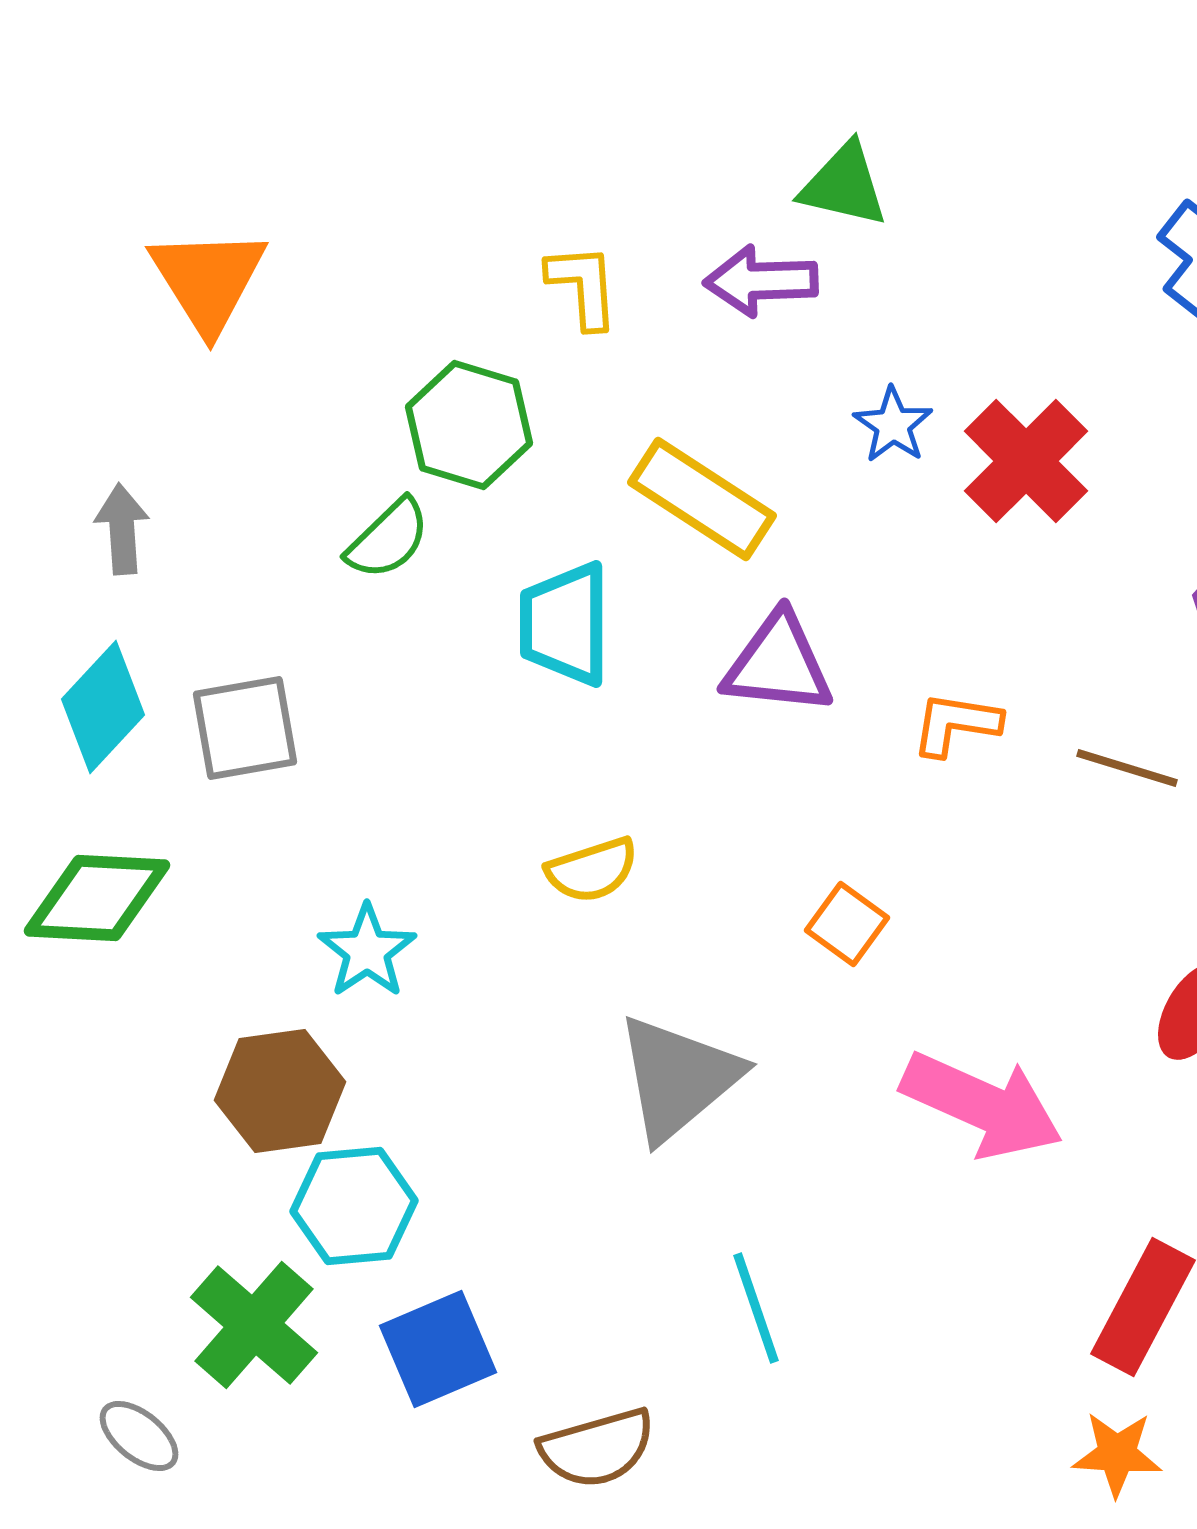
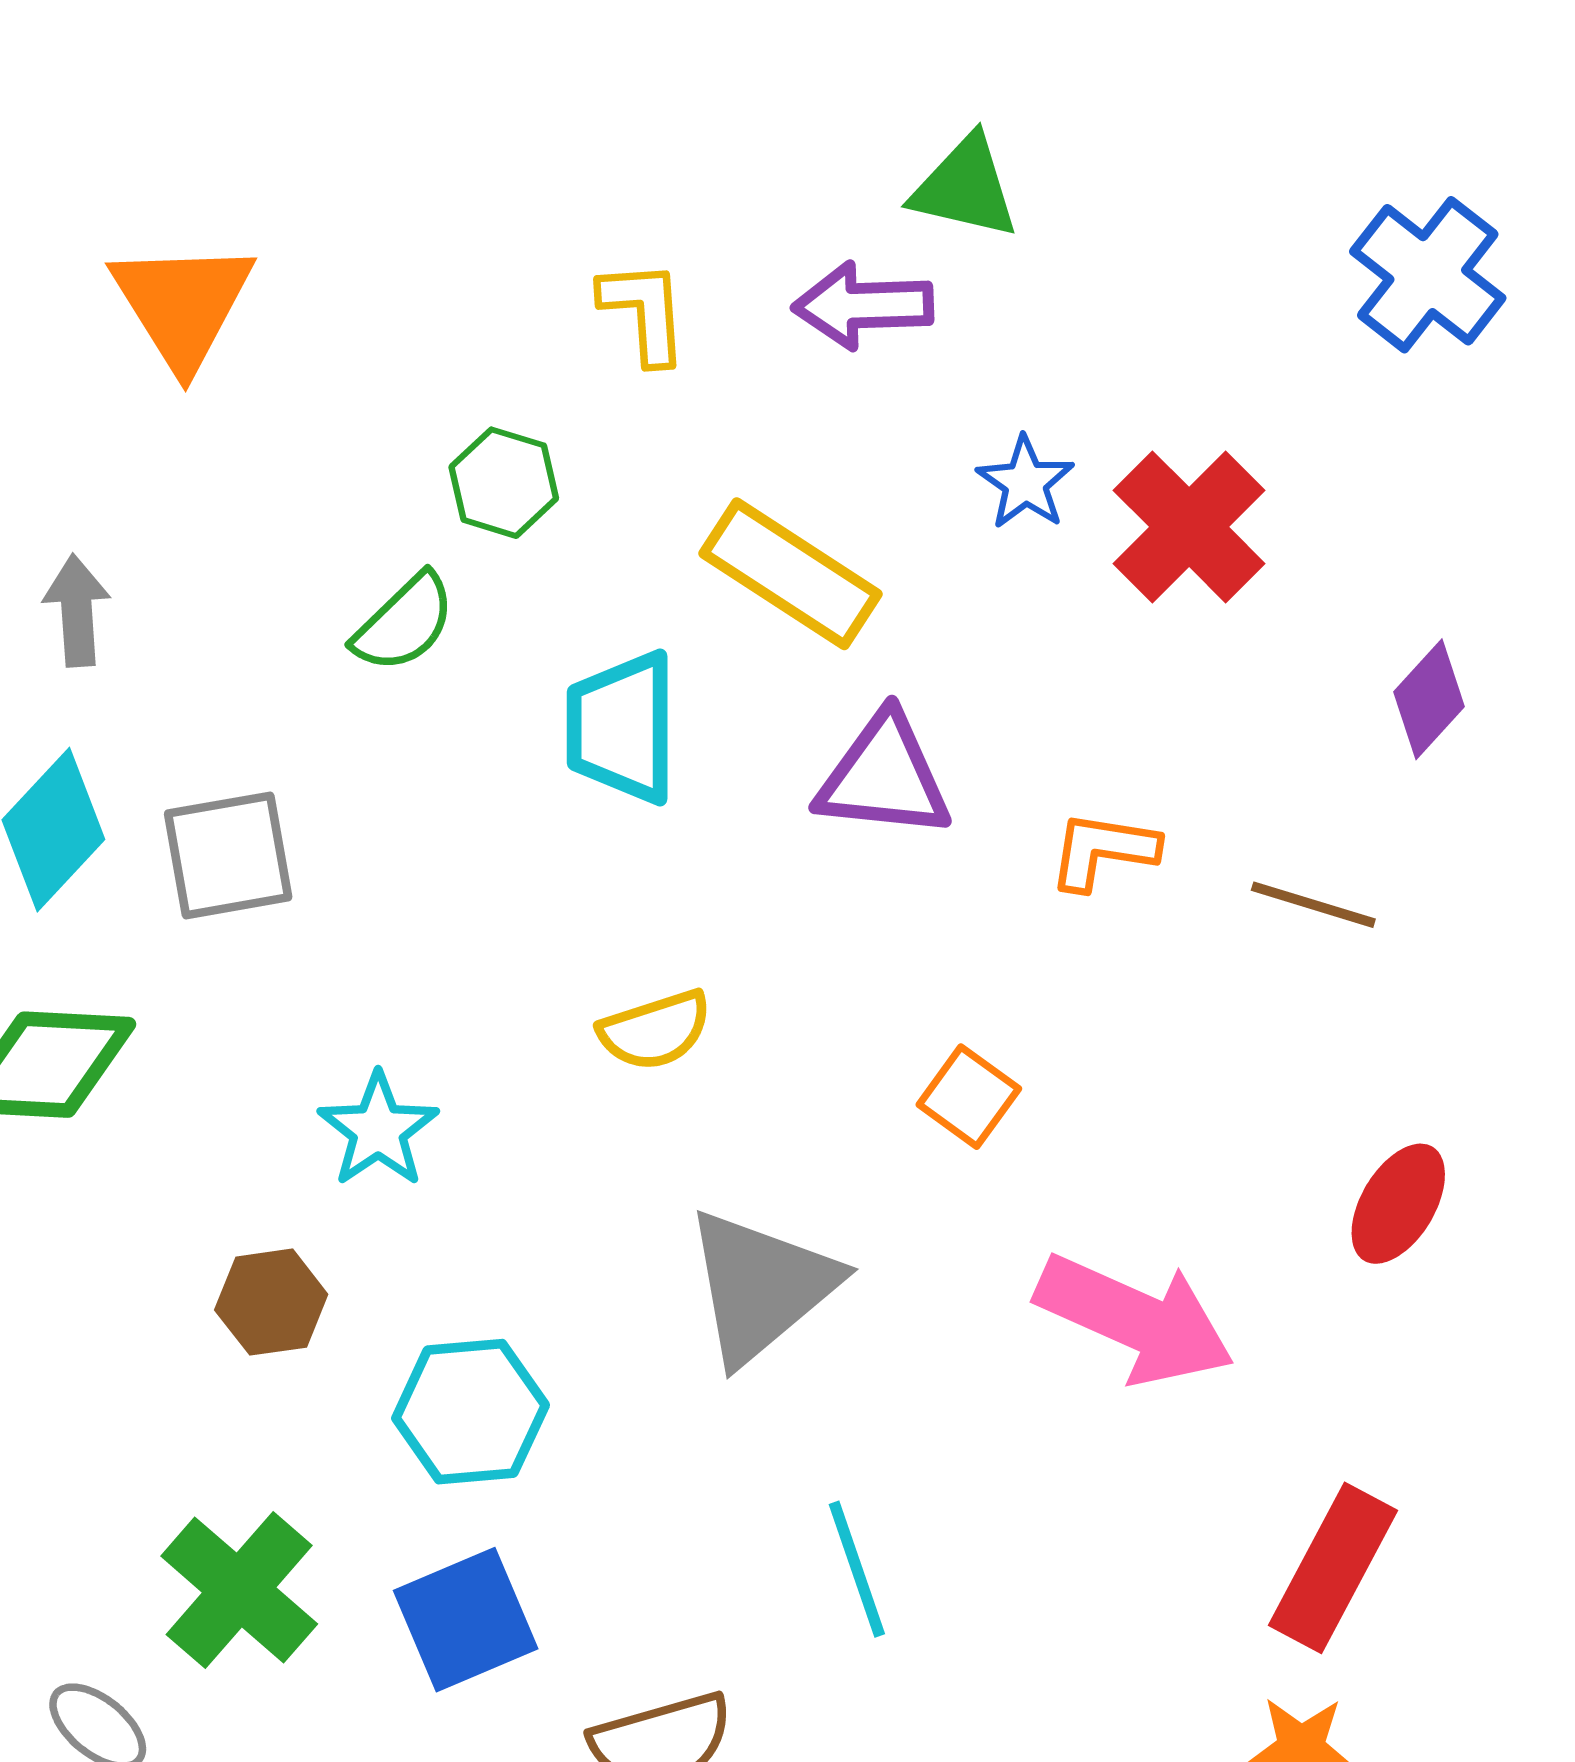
green hexagon: (469, 425) -> (504, 483), size x0.7
brown hexagon: (280, 1091) -> (271, 1302), size x0.7
cyan hexagon: (354, 1206) -> (471, 1412), moved

